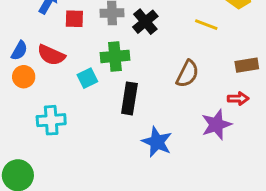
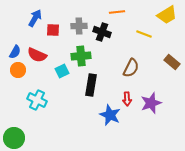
black cross: (145, 22) -> (102, 32), turned -30
brown rectangle: (247, 65) -> (172, 62), turned 49
red arrow: (238, 98) -> (127, 99), moved, turned 88
cyan cross: (51, 120) -> (37, 100), turned 30

